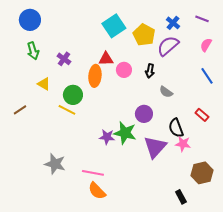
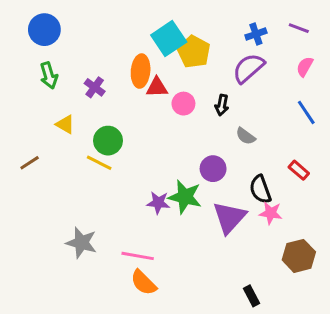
blue cross: (173, 23) -> (256, 34), turned 32
yellow pentagon: (144, 35) -> (194, 52), moved
orange ellipse: (95, 76) -> (141, 71), moved
black rectangle: (181, 197) -> (252, 296), moved

